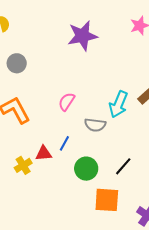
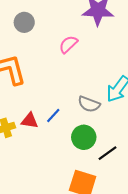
pink semicircle: (67, 102) -> (68, 44), moved
green circle: (86, 169) -> (84, 137), moved

